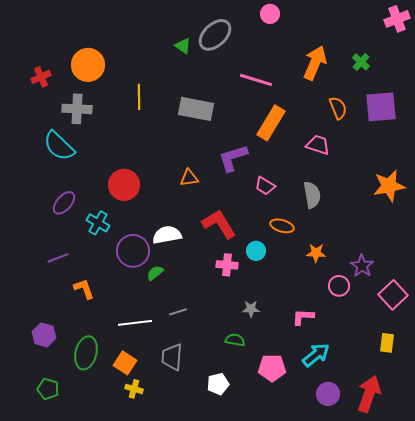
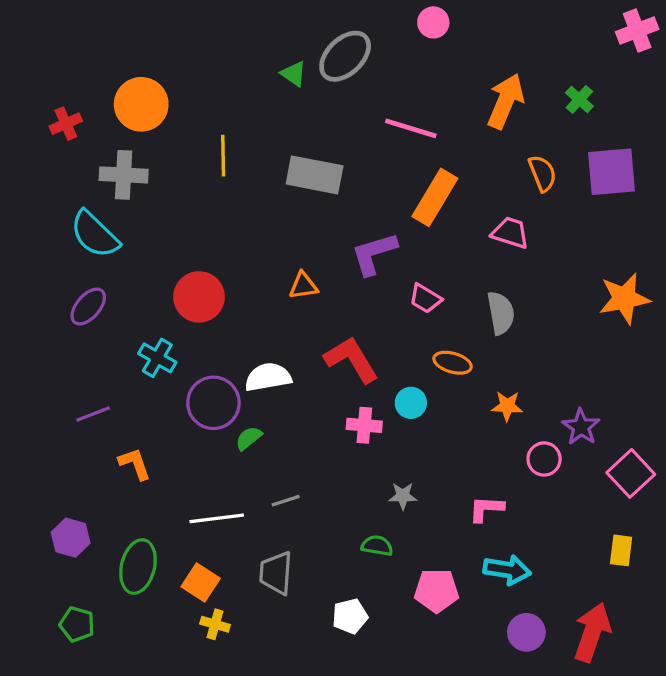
purple ellipse: (64, 203) -> (88, 307), moved
cyan arrow: (316, 355) -> (507, 570), turned 48

